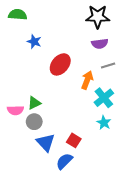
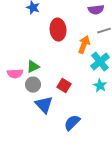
red ellipse: (60, 64) -> (58, 30), turned -45
red square: (74, 140) -> (64, 86), moved
blue semicircle: (64, 161) -> (72, 123), moved

